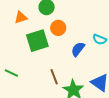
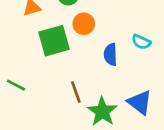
blue semicircle: (78, 49) -> (110, 54), turned -42

